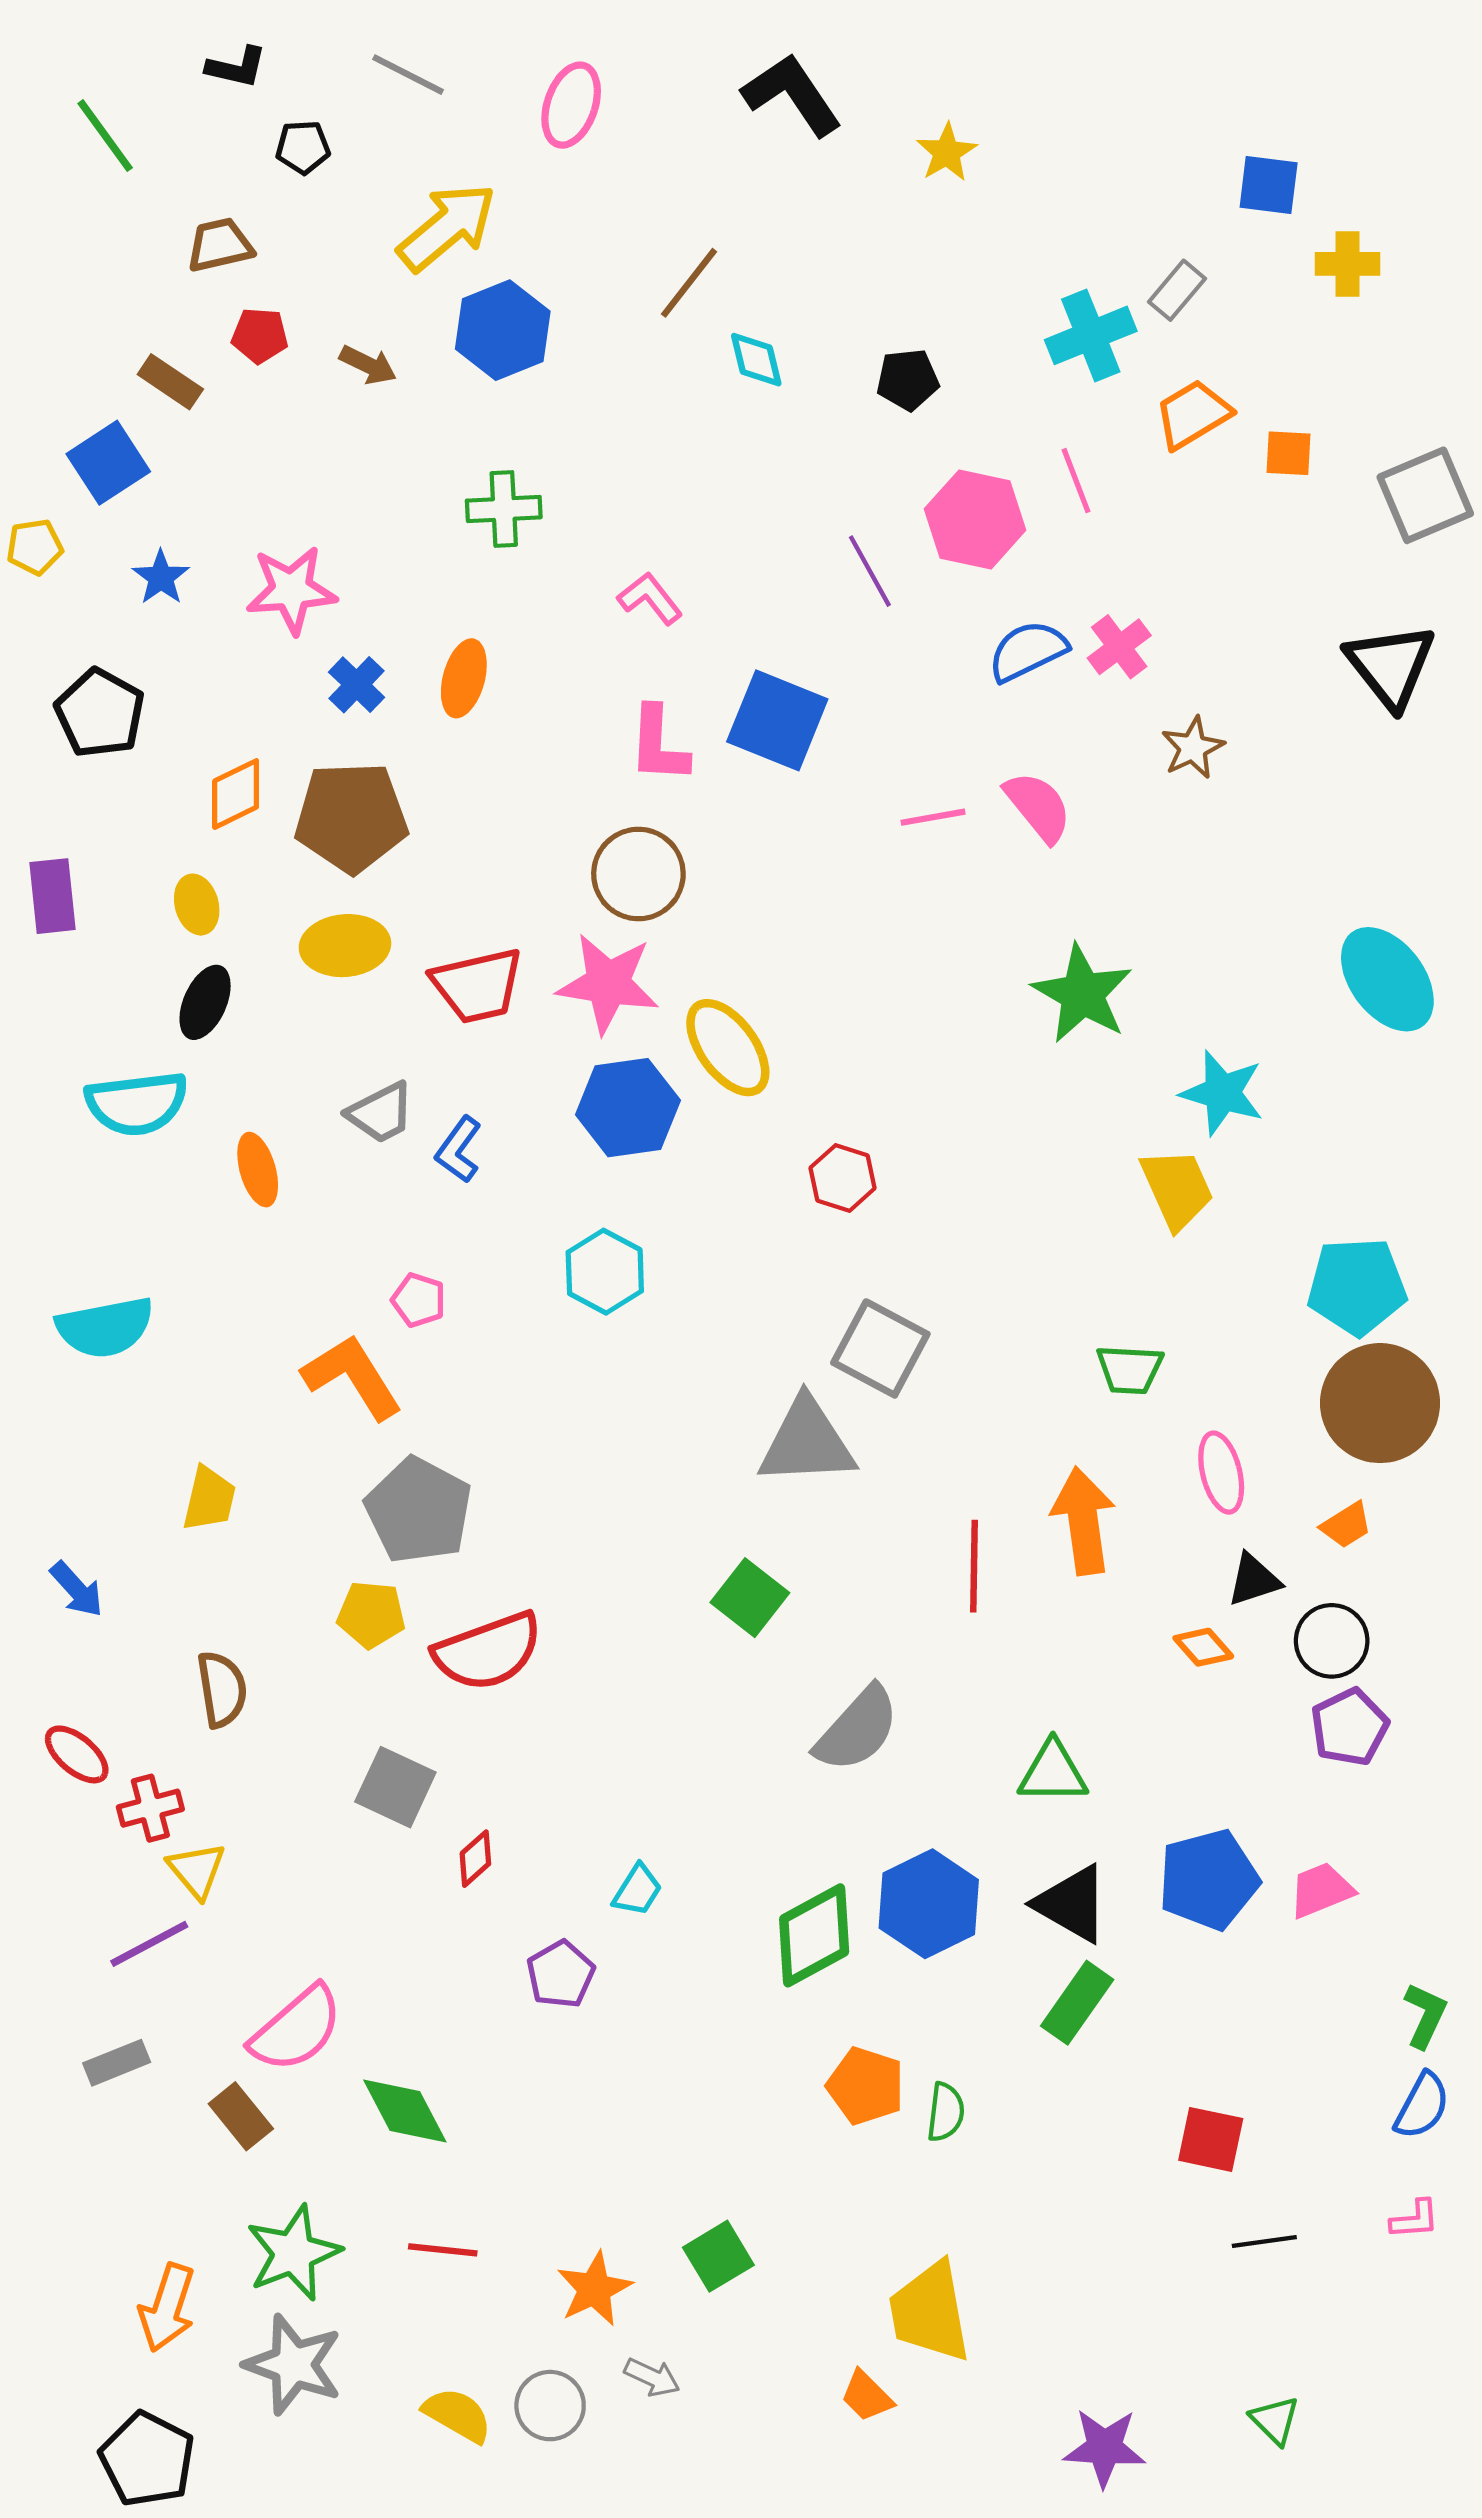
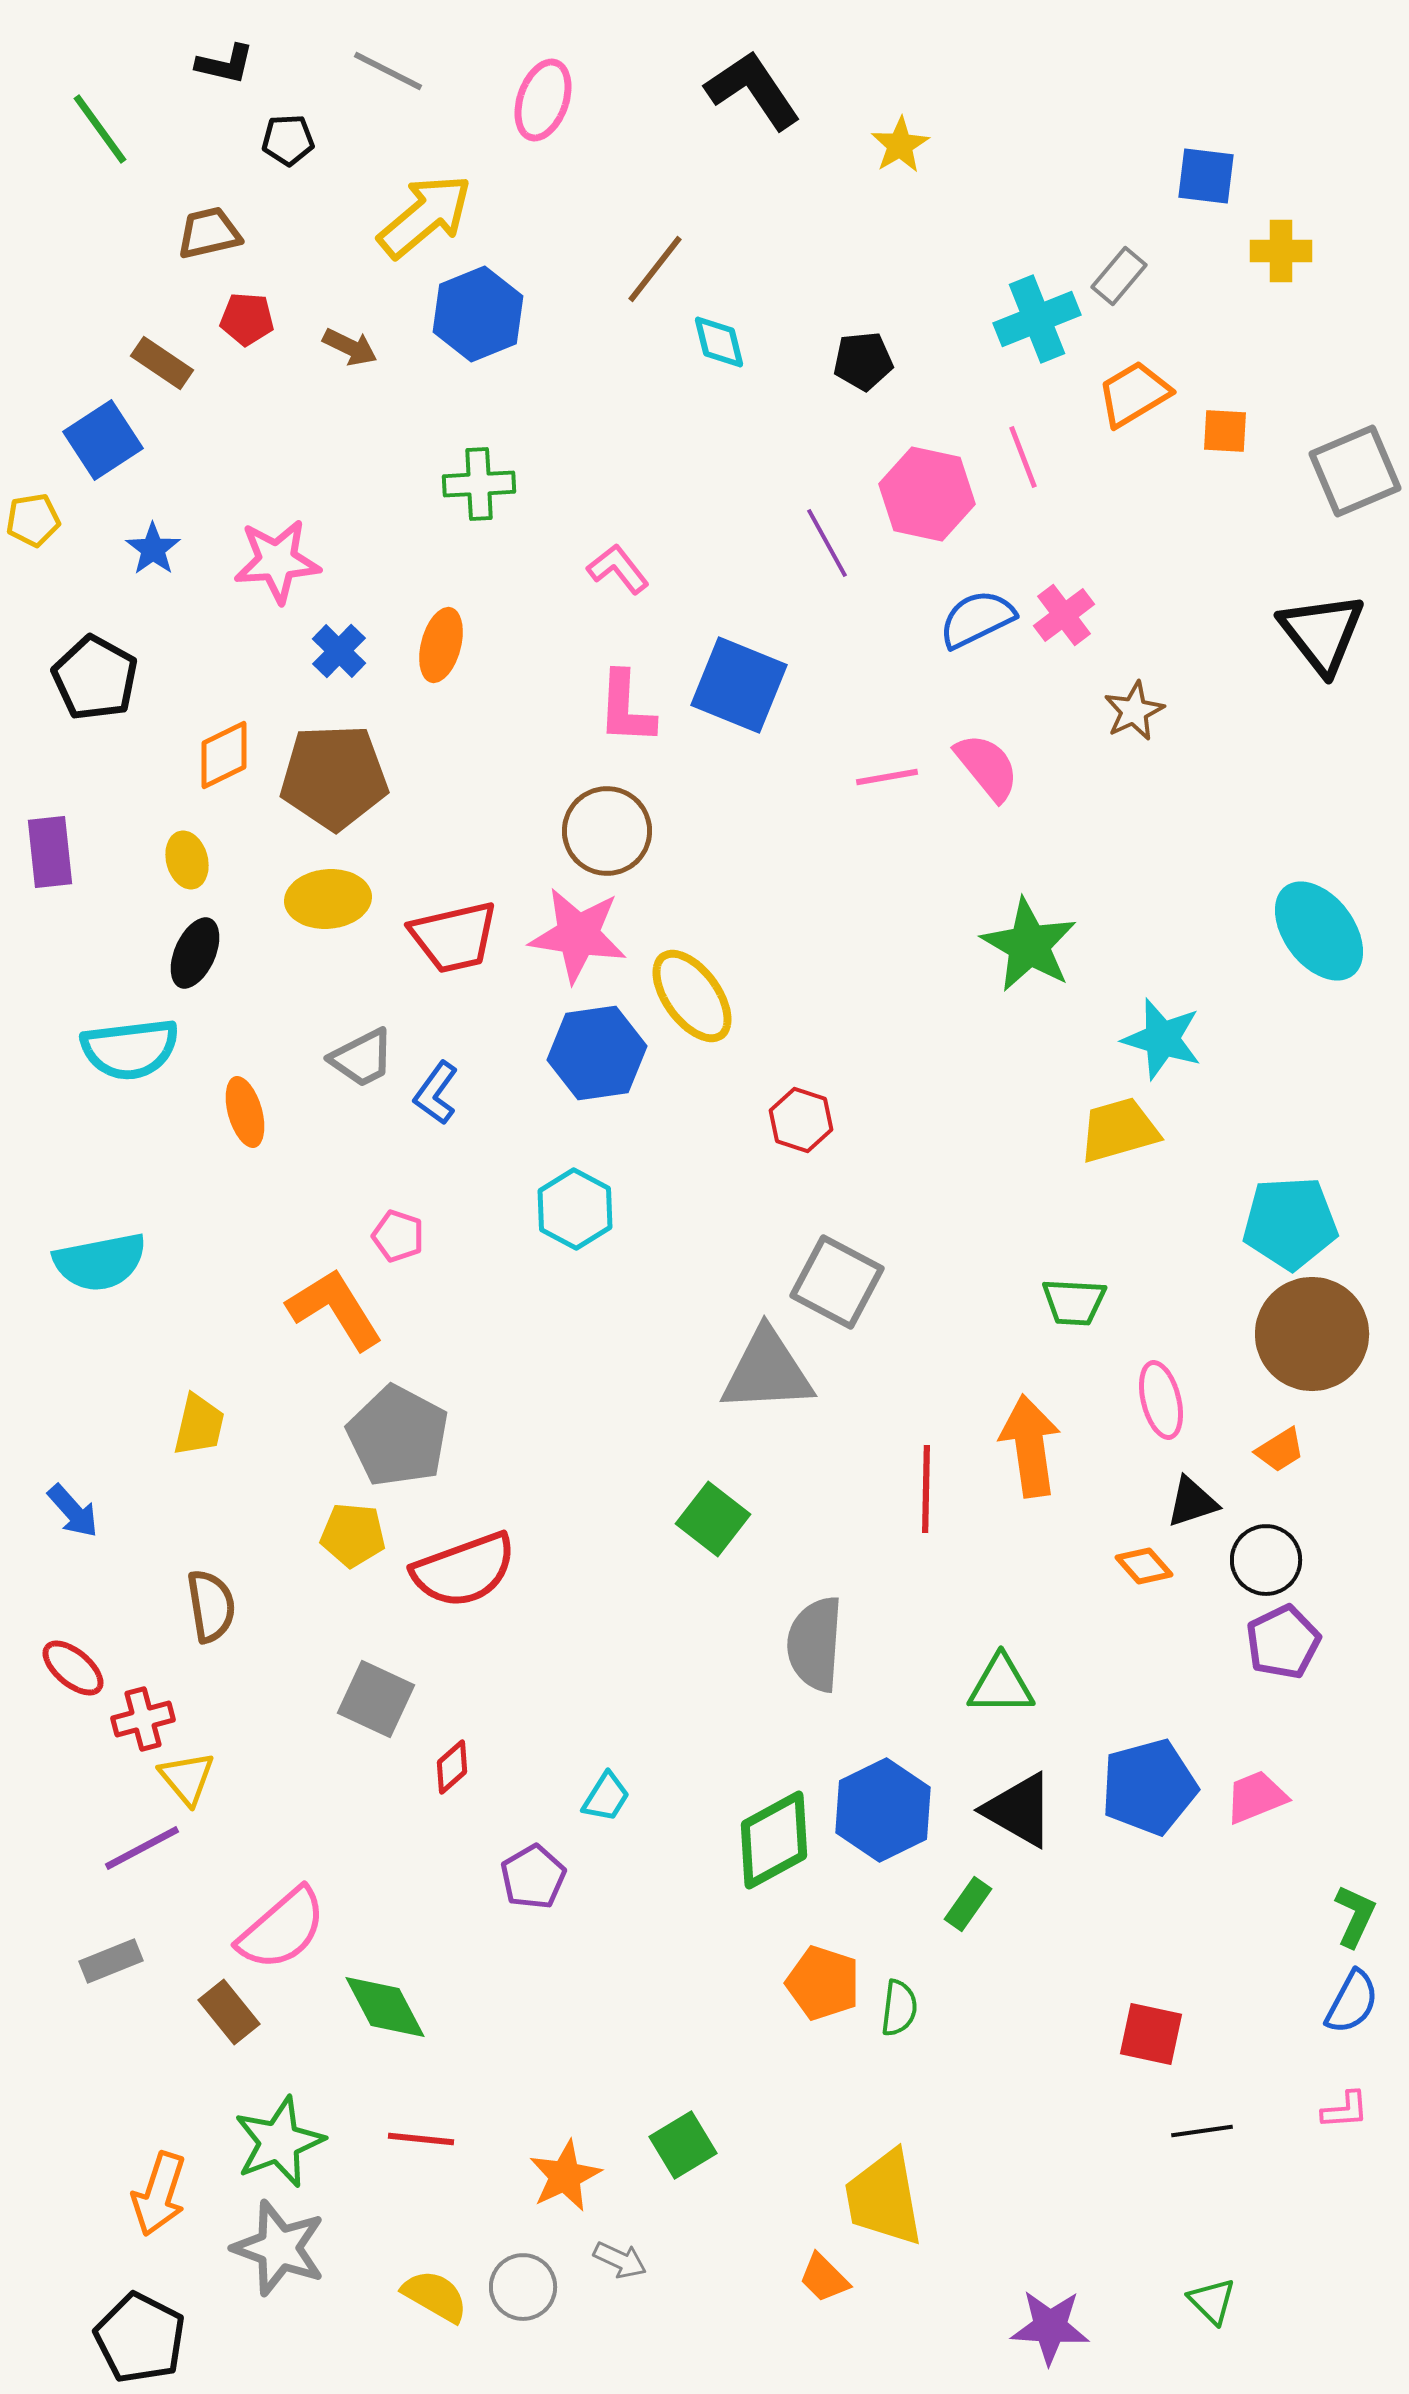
yellow trapezoid: (1177, 1189) -> (1119, 1130), turned -82
gray semicircle: (857, 1729) -> (815, 1644), turned 142
green rectangle: (1077, 2003) -> (968, 1904), moved, size x0.7

